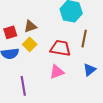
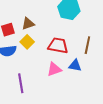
brown line: (84, 39) -> (87, 45), moved
blue triangle: (89, 70) -> (75, 65), moved, turned 48

